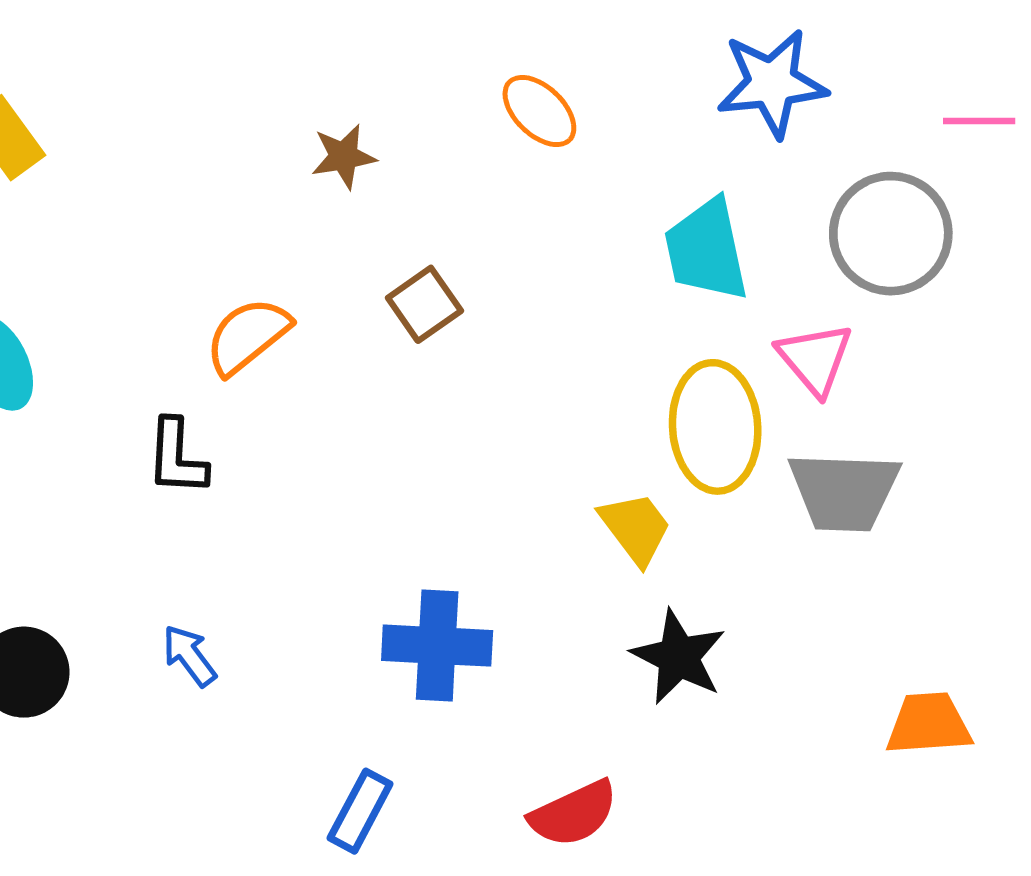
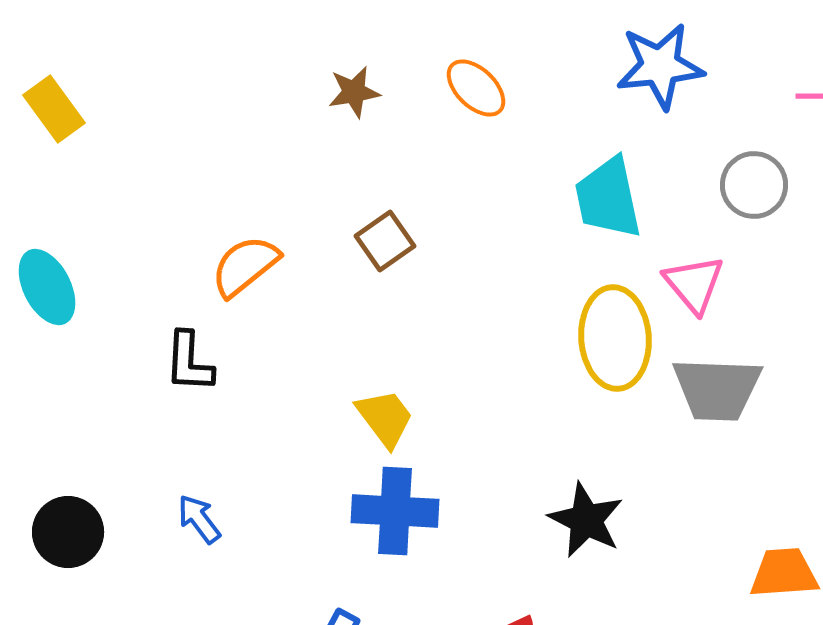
brown star: (344, 156) -> (354, 92), moved
gray circle: (891, 234) -> (754, 185), size x0.7
yellow trapezoid: (636, 528) -> (385, 418), moved

